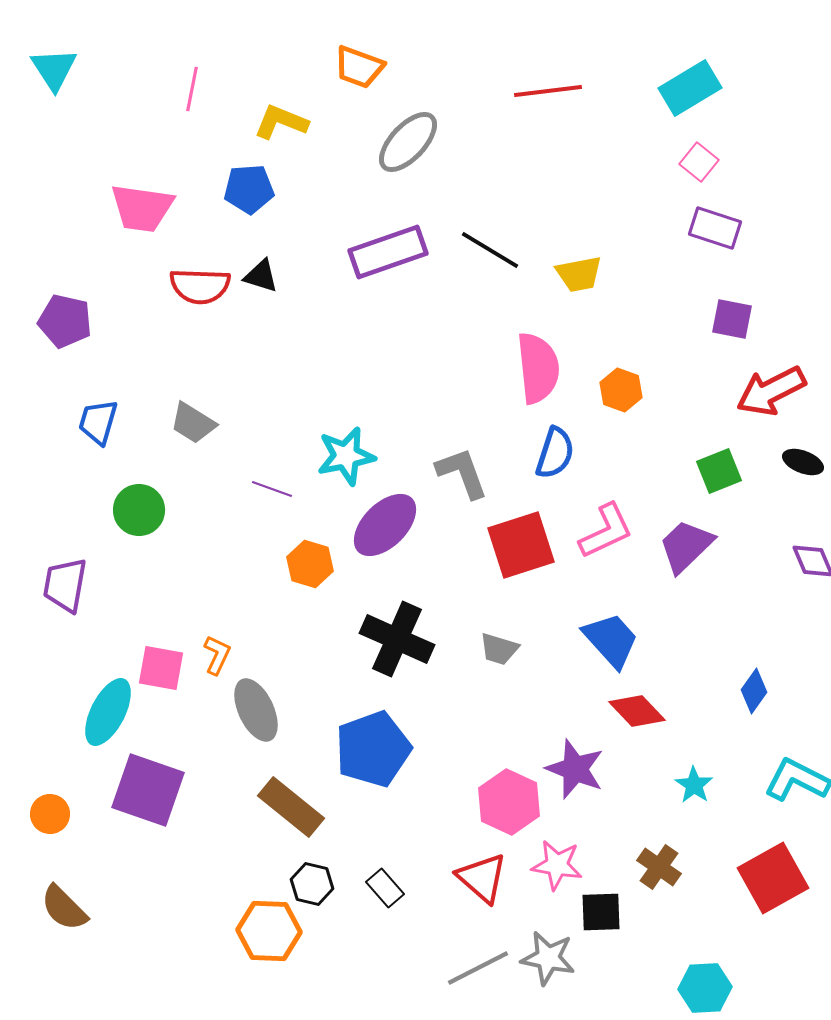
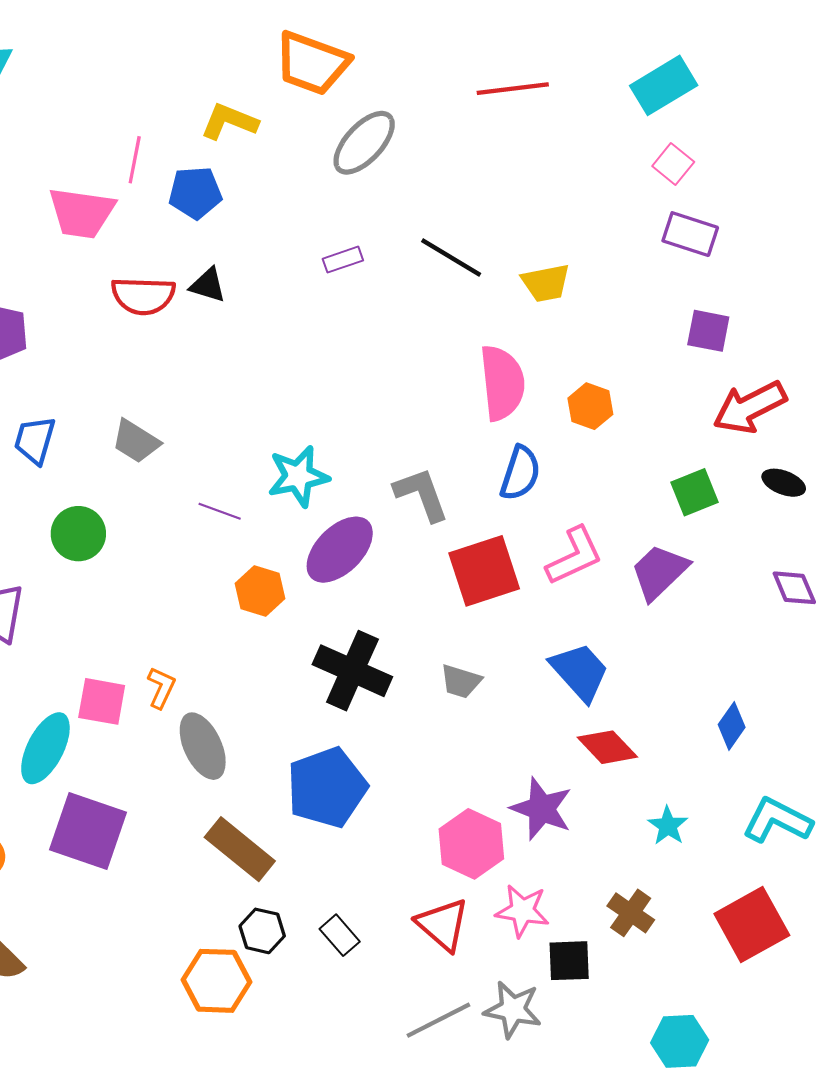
orange trapezoid: (359, 67) -> (312, 63), size x1.4
pink line: (192, 89) -> (135, 160), moved
purple rectangle: (388, 252) -> (343, 260), size x0.5

